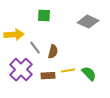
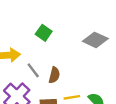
green square: (44, 16) -> (44, 33), turned 32

